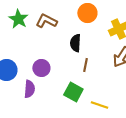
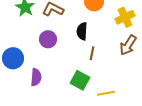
purple circle: (41, 68) -> (48, 39), moved
yellow line: (99, 105) -> (106, 93), turned -30

